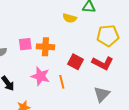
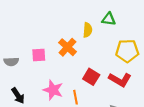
yellow semicircle: (70, 18) -> (88, 30), turned -104
orange cross: (45, 47) -> (68, 47), moved, turned 36

